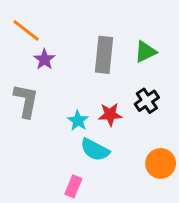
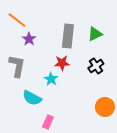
red star: (110, 115) -> (62, 63), moved
cyan semicircle: (95, 150) -> (32, 98), moved

